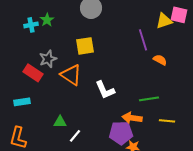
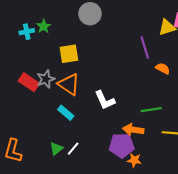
yellow square: (85, 46) -> (69, 54), moved
gray star: (48, 59) -> (46, 79), moved
cyan rectangle: (22, 102) -> (66, 113), moved, turned 49
green triangle: (60, 122) -> (56, 149), moved, turned -40

